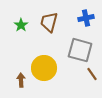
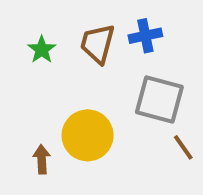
blue cross: (86, 18) -> (145, 36), moved

